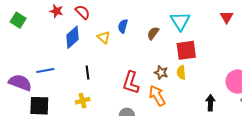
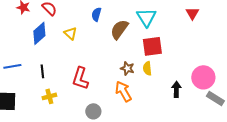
blue semicircle: (123, 26) -> (96, 14), moved
brown semicircle: (153, 33) -> (119, 29), size x1.5
black line: (88, 72) -> (42, 71), moved
red L-shape: (131, 83) -> (80, 78), moved
black arrow: (210, 103) -> (176, 89), moved

